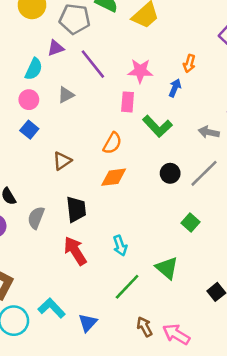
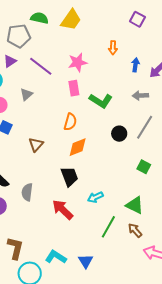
blue arrow: (175, 88) -> (135, 65), moved
black trapezoid: (76, 209) -> (69, 176), moved
cyan arrow: (120, 246) -> (95, 197), turned 98
brown arrow: (145, 327) -> (135, 230), moved

